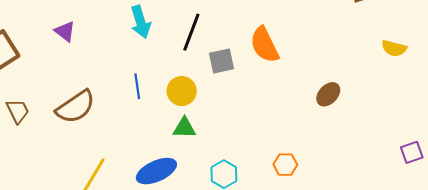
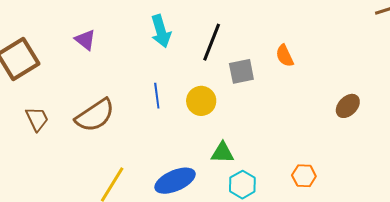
orange semicircle: (264, 45) -> (285, 56), size x0.6
green triangle: (184, 128) -> (222, 153), moved

